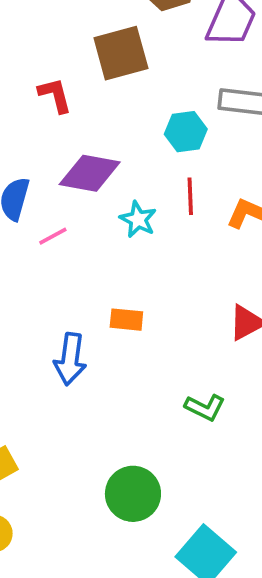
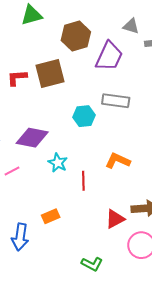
red L-shape: (55, 95) -> (17, 78), moved, turned -80
red line: (190, 196) -> (83, 181), moved
orange rectangle: (126, 320) -> (51, 216), turned -30

